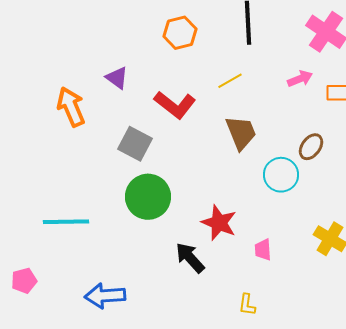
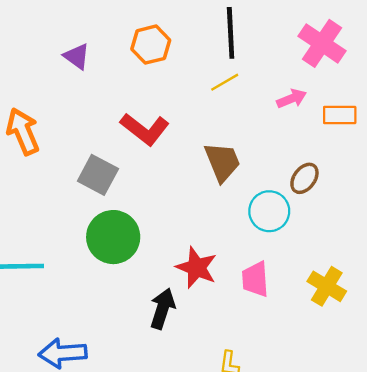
purple triangle: (117, 78) -> (77, 56), moved
yellow line: (230, 81) -> (225, 82), moved
pink trapezoid: (263, 250) -> (255, 279), moved, size x1.4
black arrow: (190, 258) -> (162, 309), turned 60

